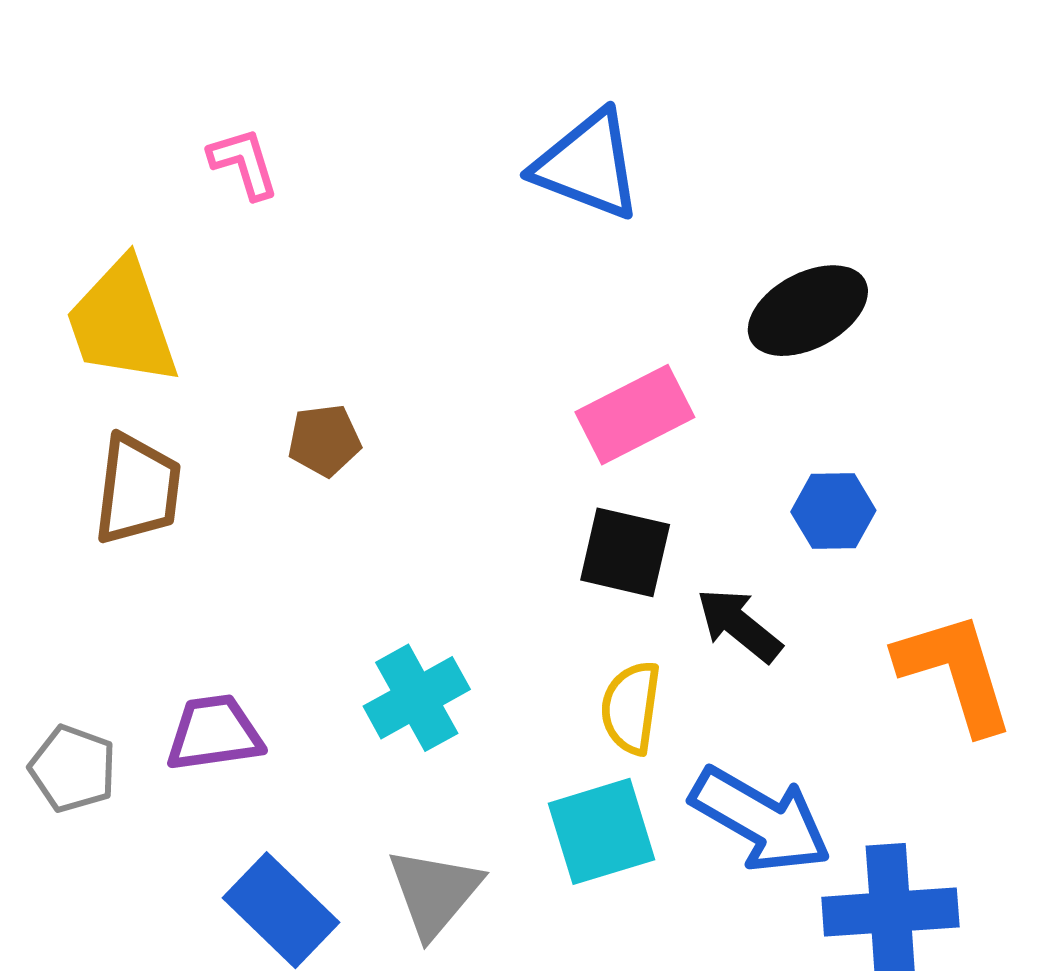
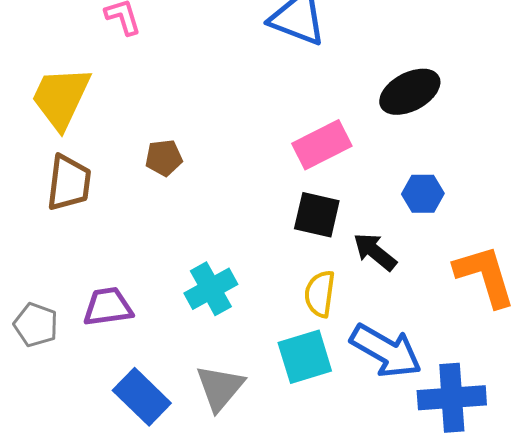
yellow trapezoid: (122, 322) -> (61, 98), turned 44

